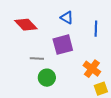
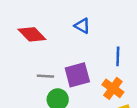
blue line: (96, 29) -> (118, 56), moved
purple square: (63, 45) -> (77, 75), moved

